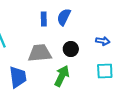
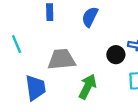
blue rectangle: (44, 19) -> (50, 12), moved
black circle: (71, 49) -> (116, 55), moved

